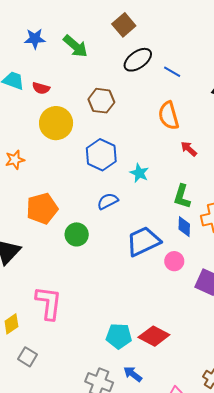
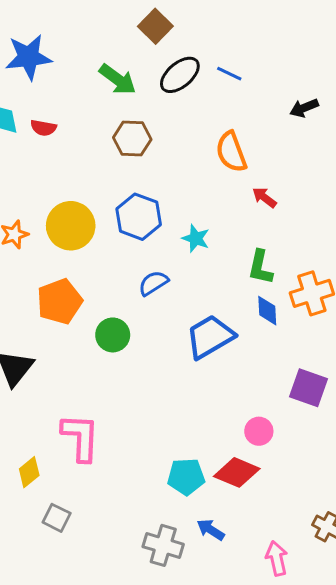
blue star: (35, 39) -> (28, 57), size x1.5
green arrow: (75, 46) -> (118, 79), moved
blue line: (172, 72) -> (229, 74), moved
yellow circle: (56, 123) -> (71, 226), moved
pink circle: (174, 261) -> (259, 431), moved

